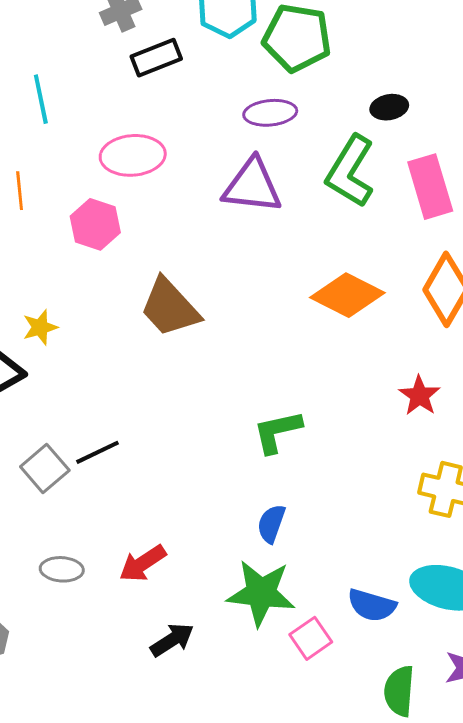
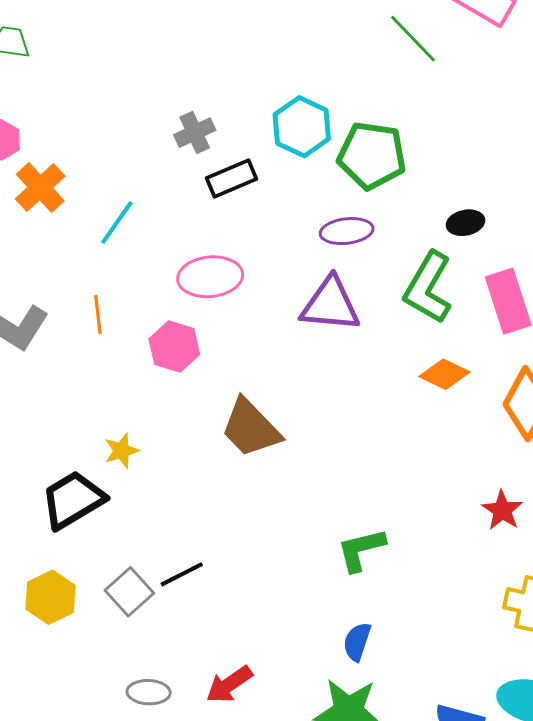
cyan line: (41, 99) -> (117, 223), turned 48
orange diamond: (347, 295) -> (445, 374), moved, size x0.7

